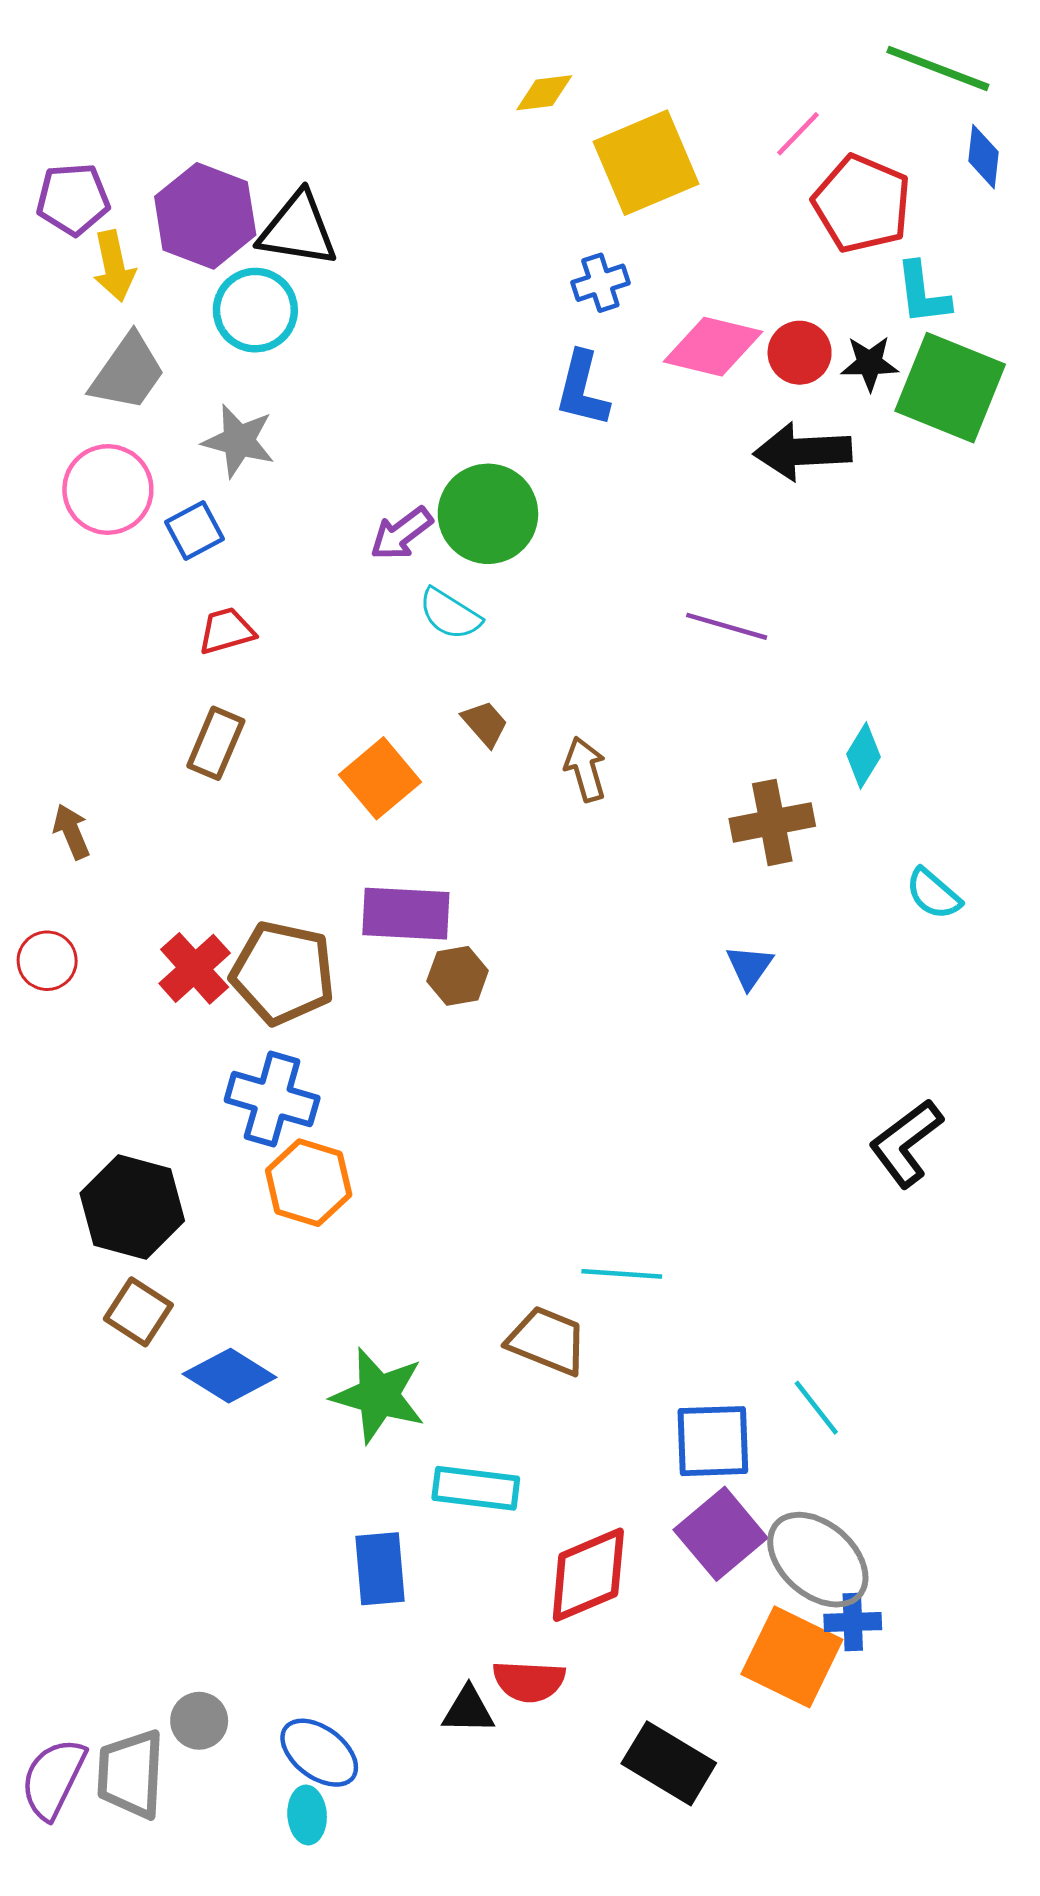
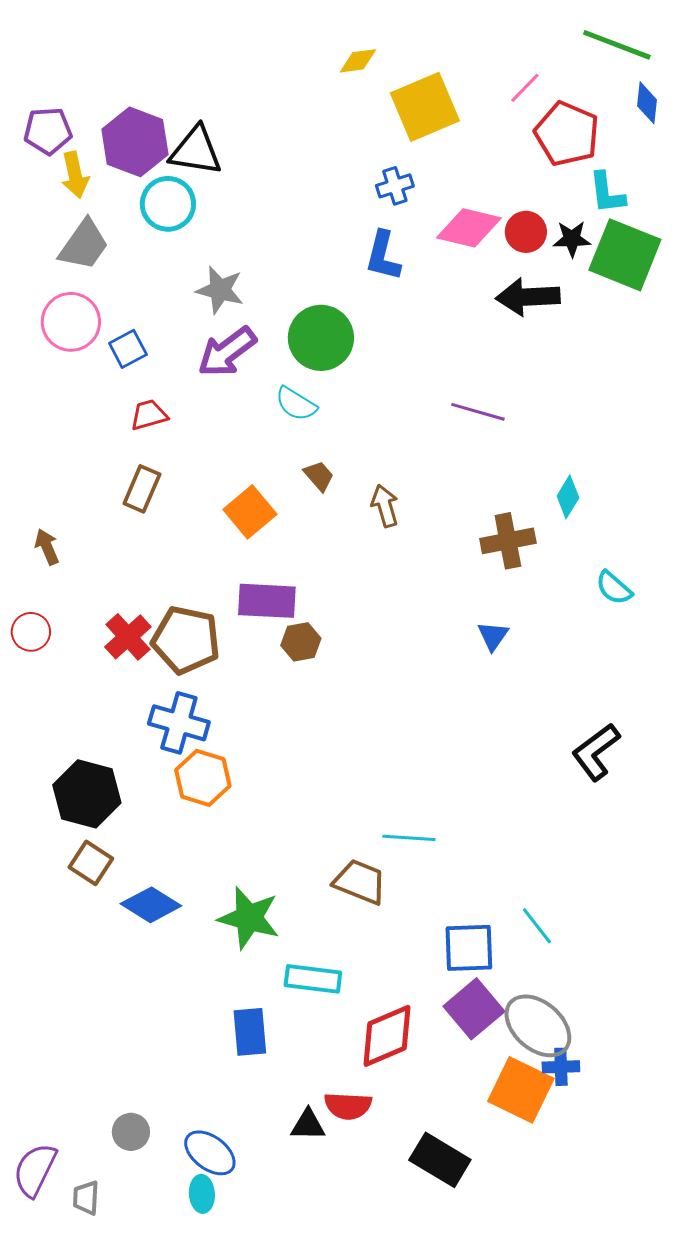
gray star: (239, 441) -> (220, 290), moved
purple arrow: (401, 534) -> (227, 352), moved, size x1.4
gray trapezoid: (131, 1774) -> (86, 1198), moved, size x0.6

